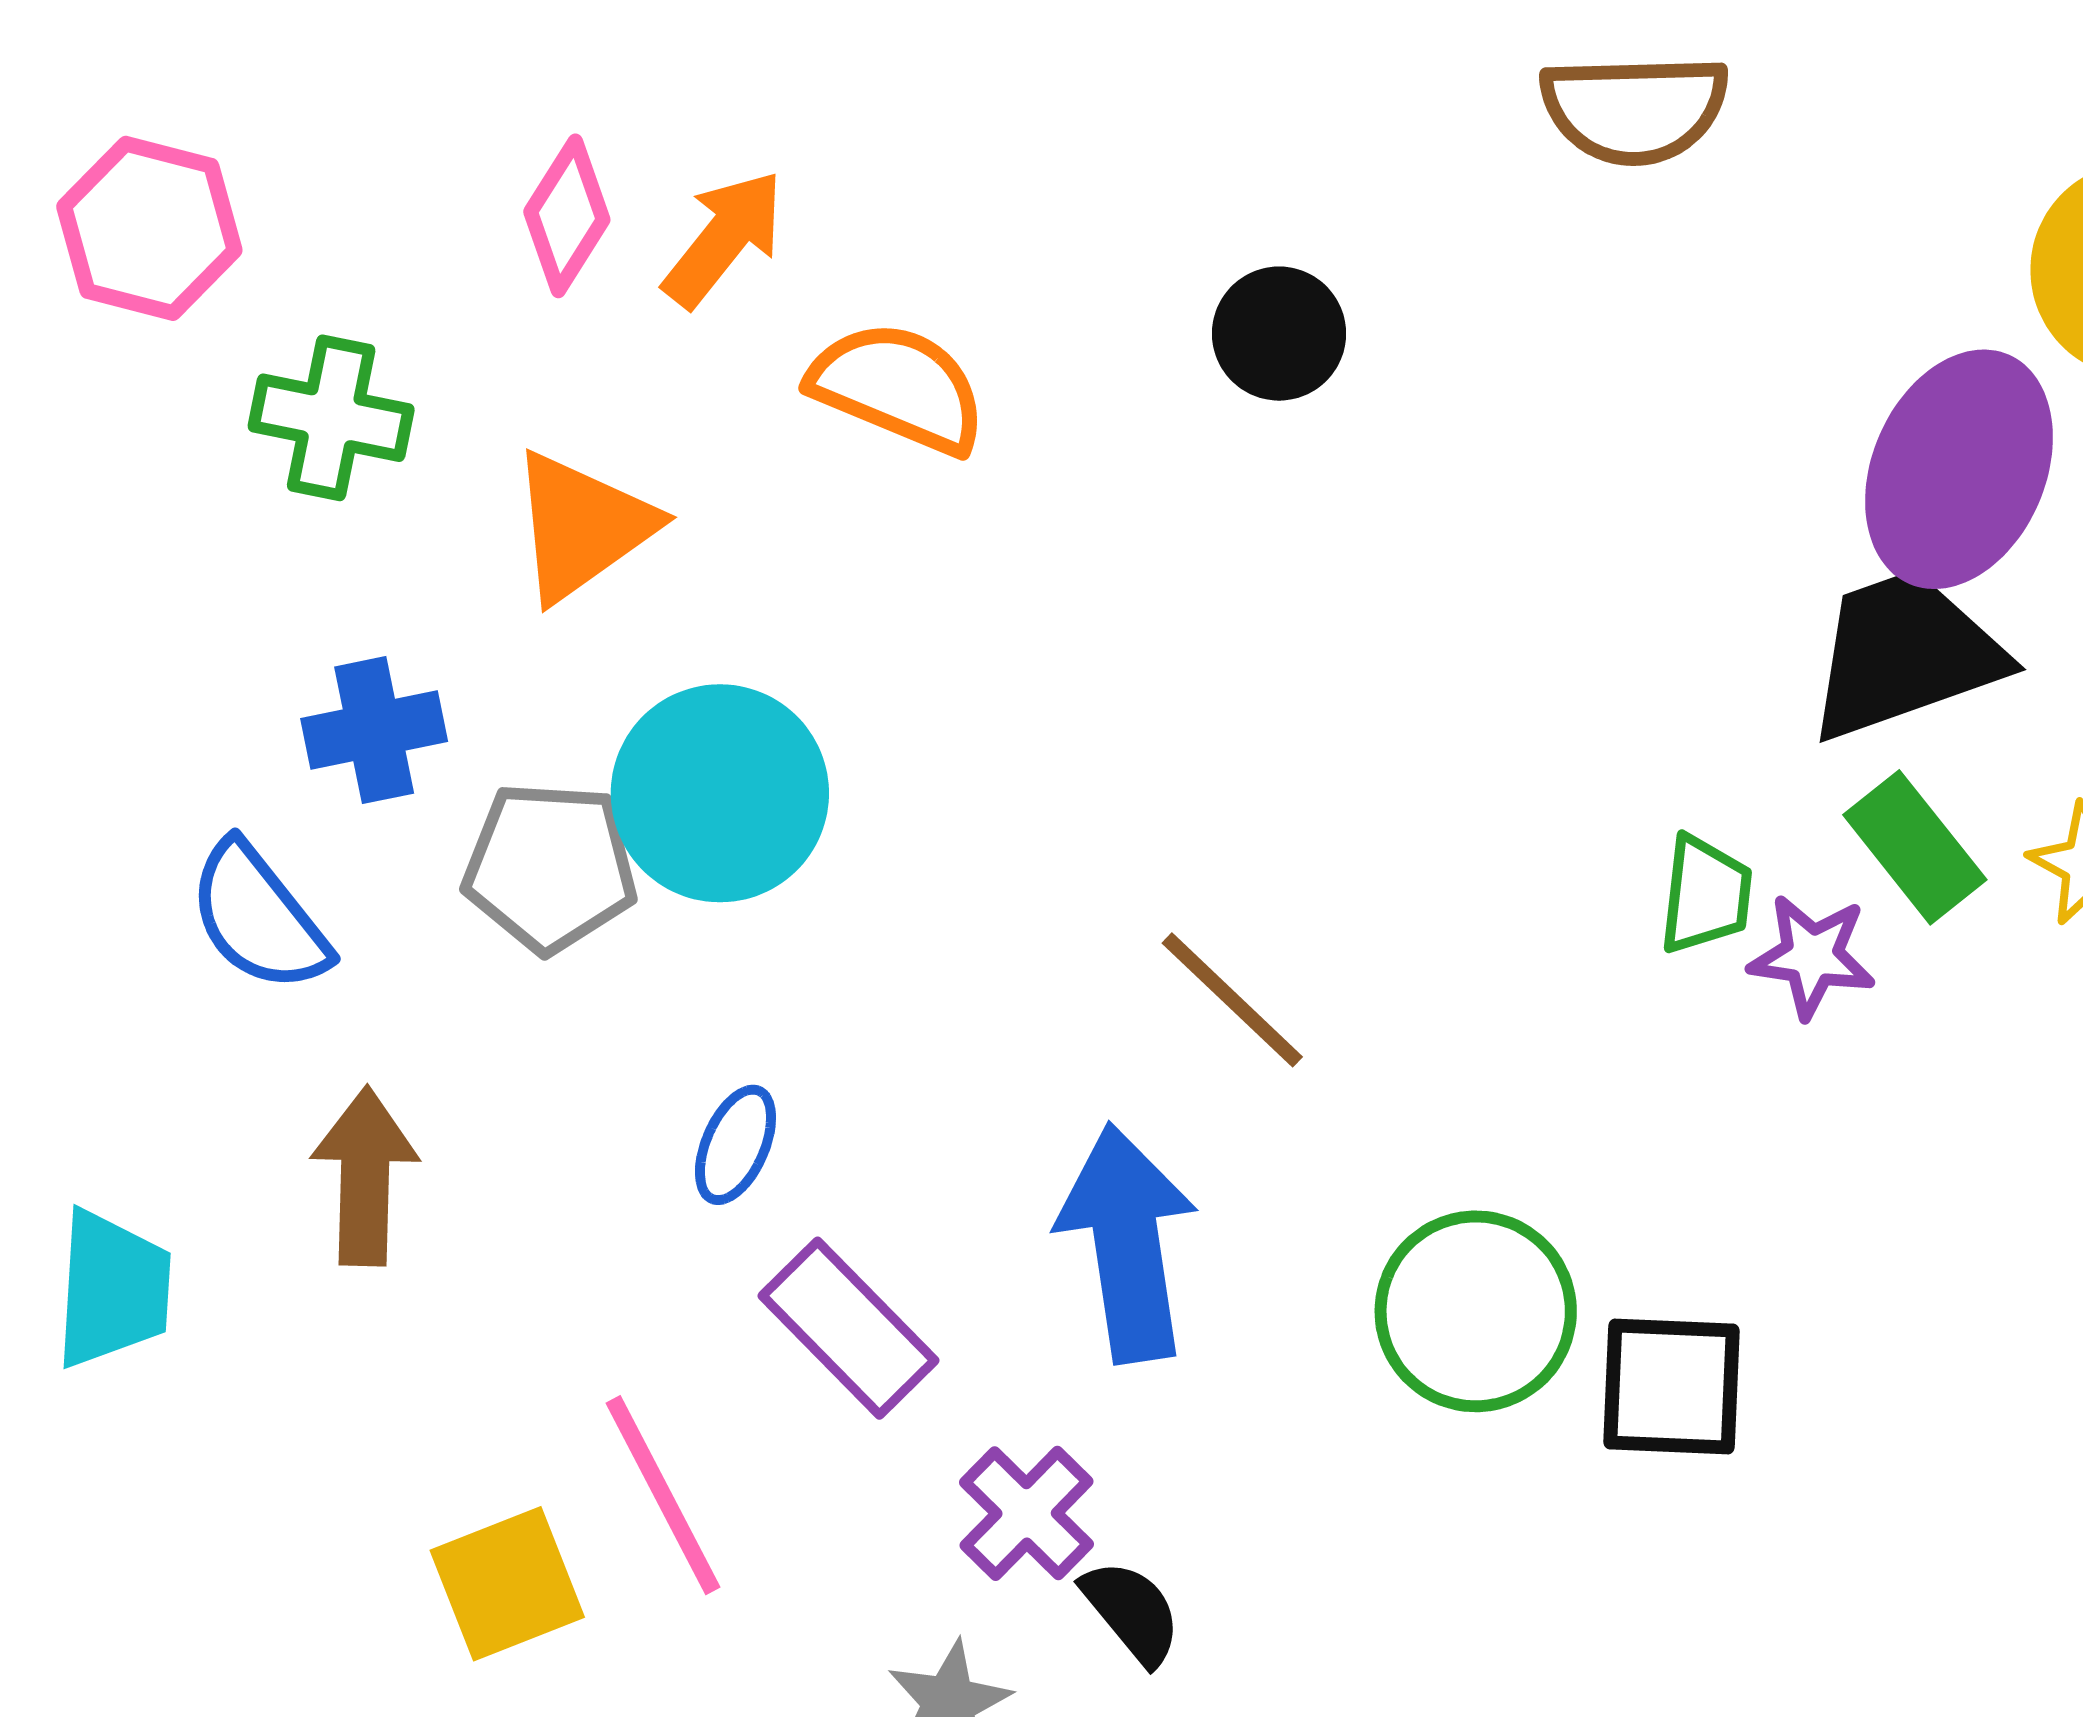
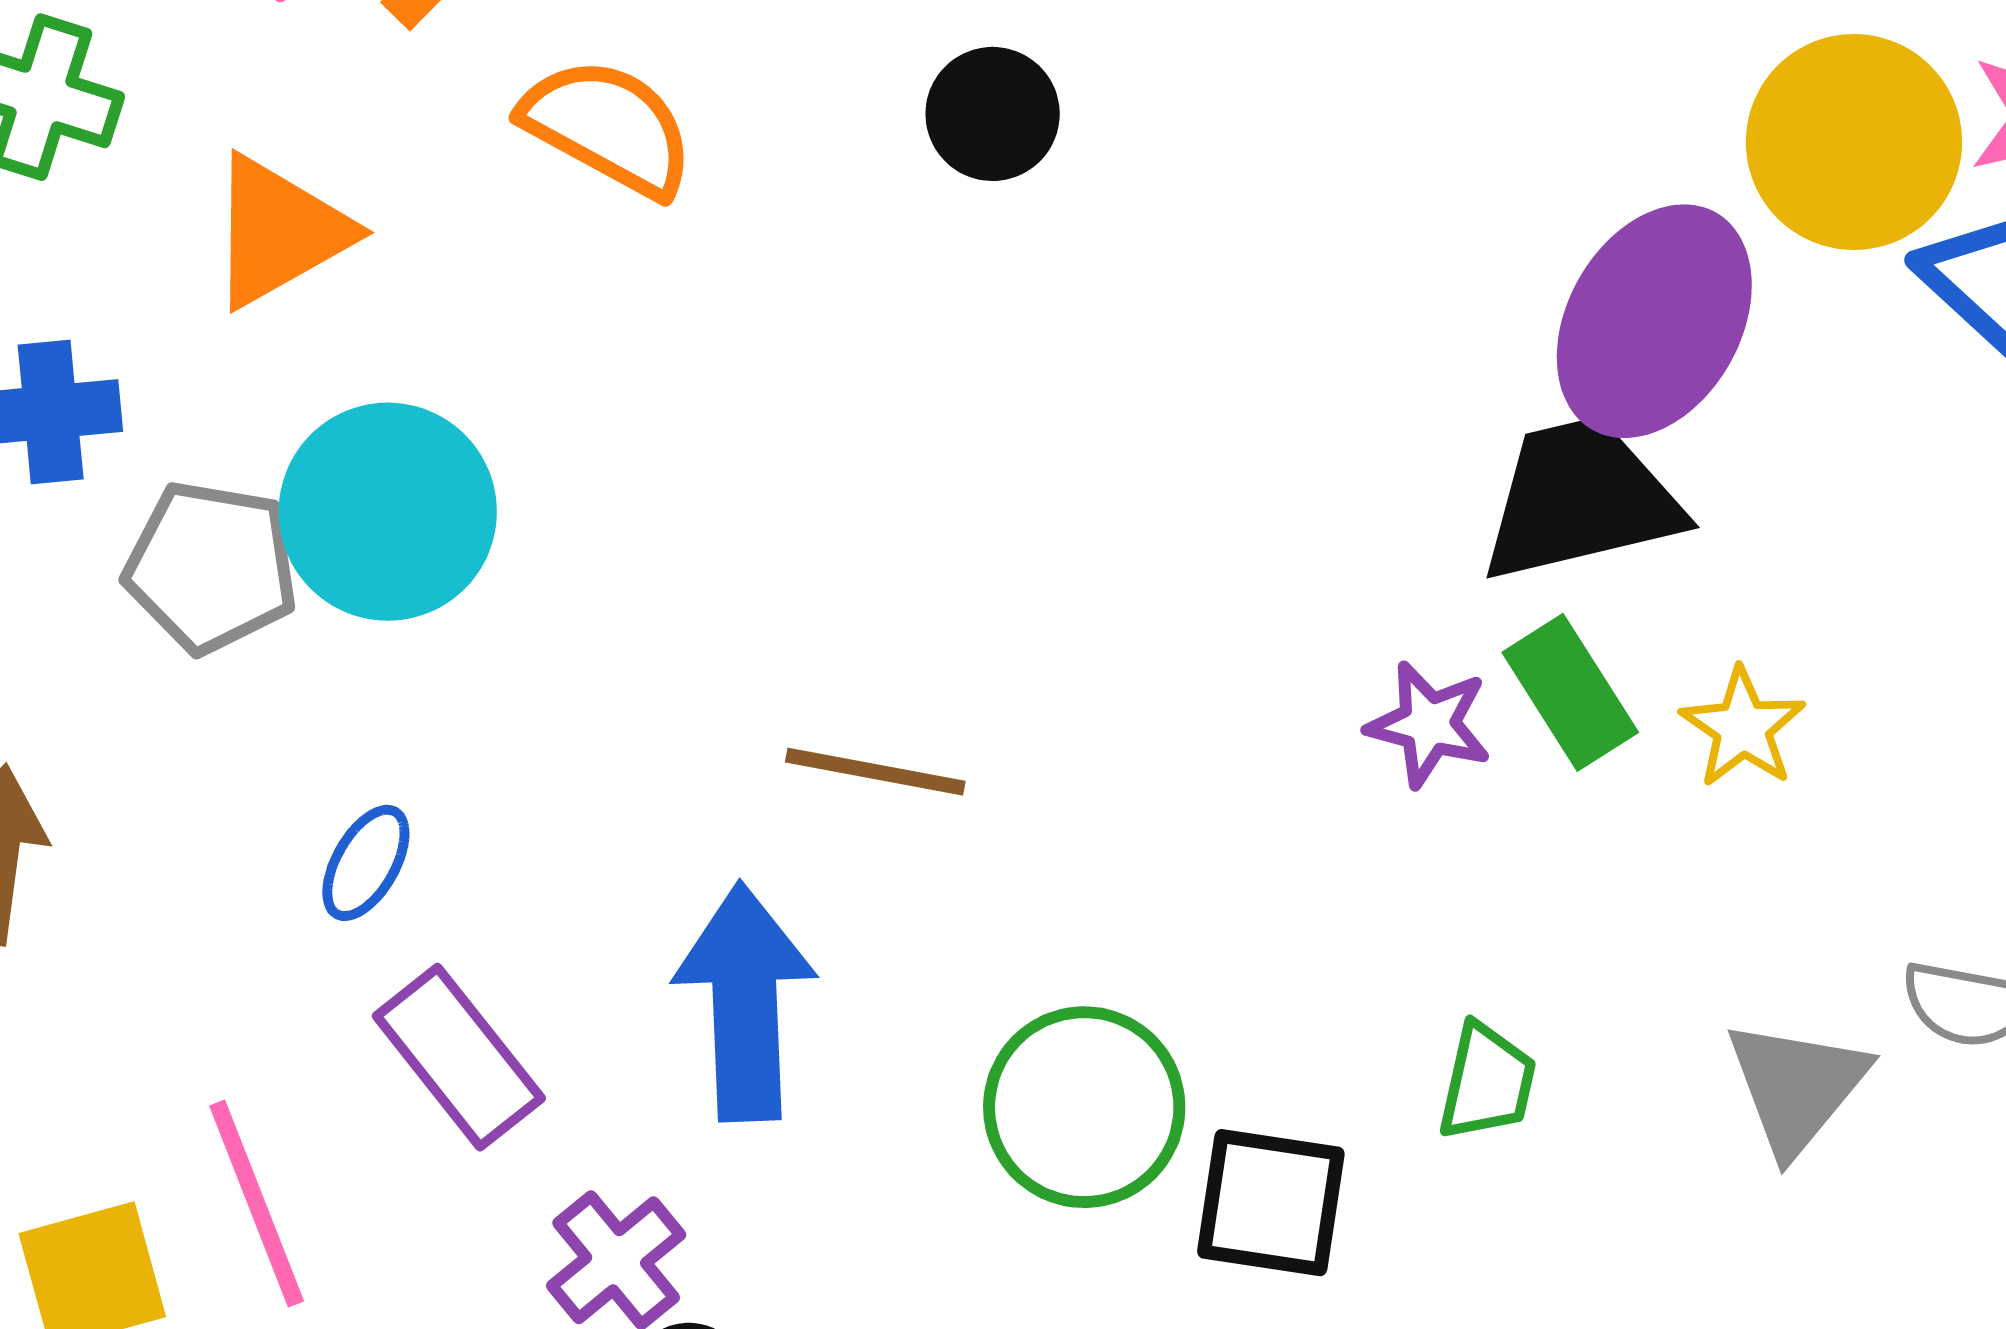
green trapezoid: (1706, 895) -> (1487, 1082), moved
purple star: (1812, 956) -> (1429, 724), moved
brown line: (1232, 1000) -> (875, 772), turned -39

